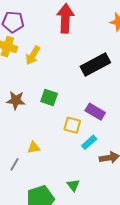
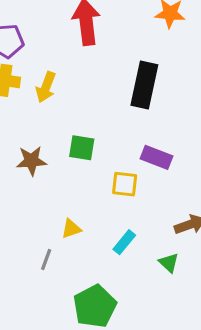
black rectangle: (95, 65) -> (144, 85), turned -40
cyan rectangle: (89, 142) -> (124, 242), moved
green triangle: (73, 185) -> (169, 263), moved

